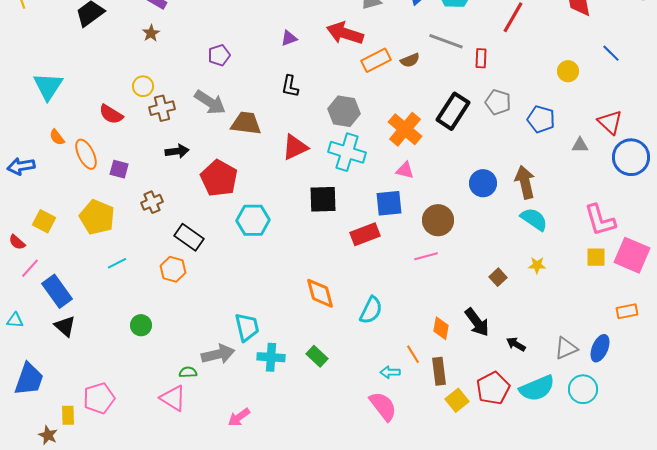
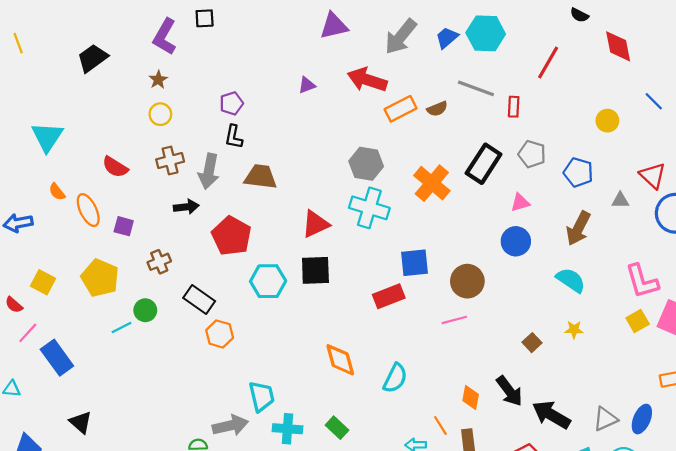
yellow circle: (143, 86) -> (160, 114), moved
black L-shape: (290, 86) -> (234, 137), moved
gray arrow: (210, 102) -> (209, 171), moved, turned 68
red triangle: (295, 147) -> (315, 224), moved
pink triangle: (405, 170) -> (520, 203), moved, turned -30
brown arrow: (525, 182) -> (578, 228), moved, turned -140
black square: (323, 199) -> (315, 270), moved
yellow square: (596, 257) -> (638, 321), turned -30
orange hexagon: (173, 269) -> (220, 334), moved
green circle: (141, 325) -> (145, 310), moved
black triangle: (65, 326) -> (81, 422), moved
black arrow: (516, 344) -> (551, 415), size x1.8

